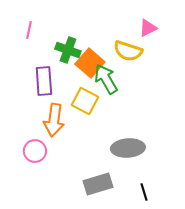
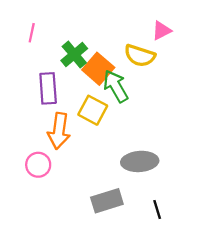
green cross: (68, 50) -> (74, 55), turned 30

